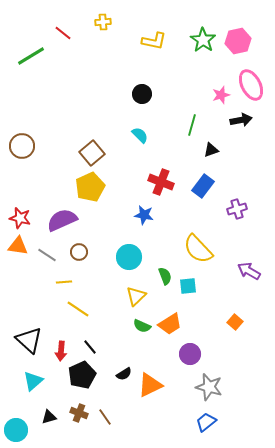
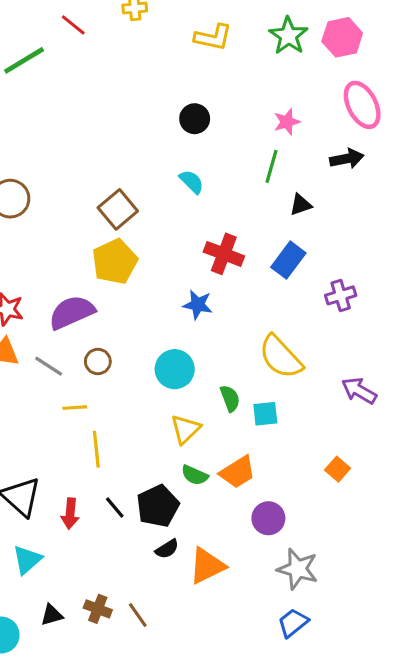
pink star: (221, 95) -> (287, 122), moved
yellow line: (78, 309) -> (96, 449), turned 50
black pentagon: (82, 375) -> (158, 506), moved

